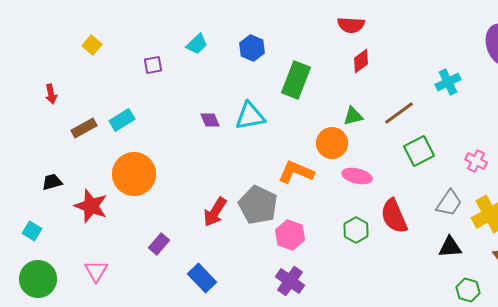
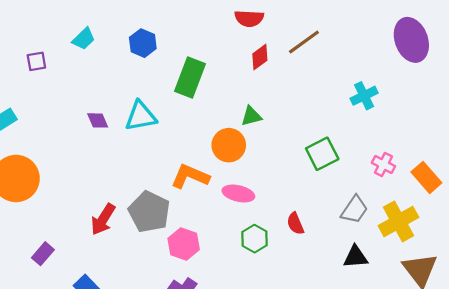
cyan cross: (448, 82) -> (364, 96), moved
brown line: (399, 113) -> (304, 42), moved
pink ellipse: (357, 176) -> (238, 193), moved
red semicircle: (394, 216) -> (295, 224), size x0.6

